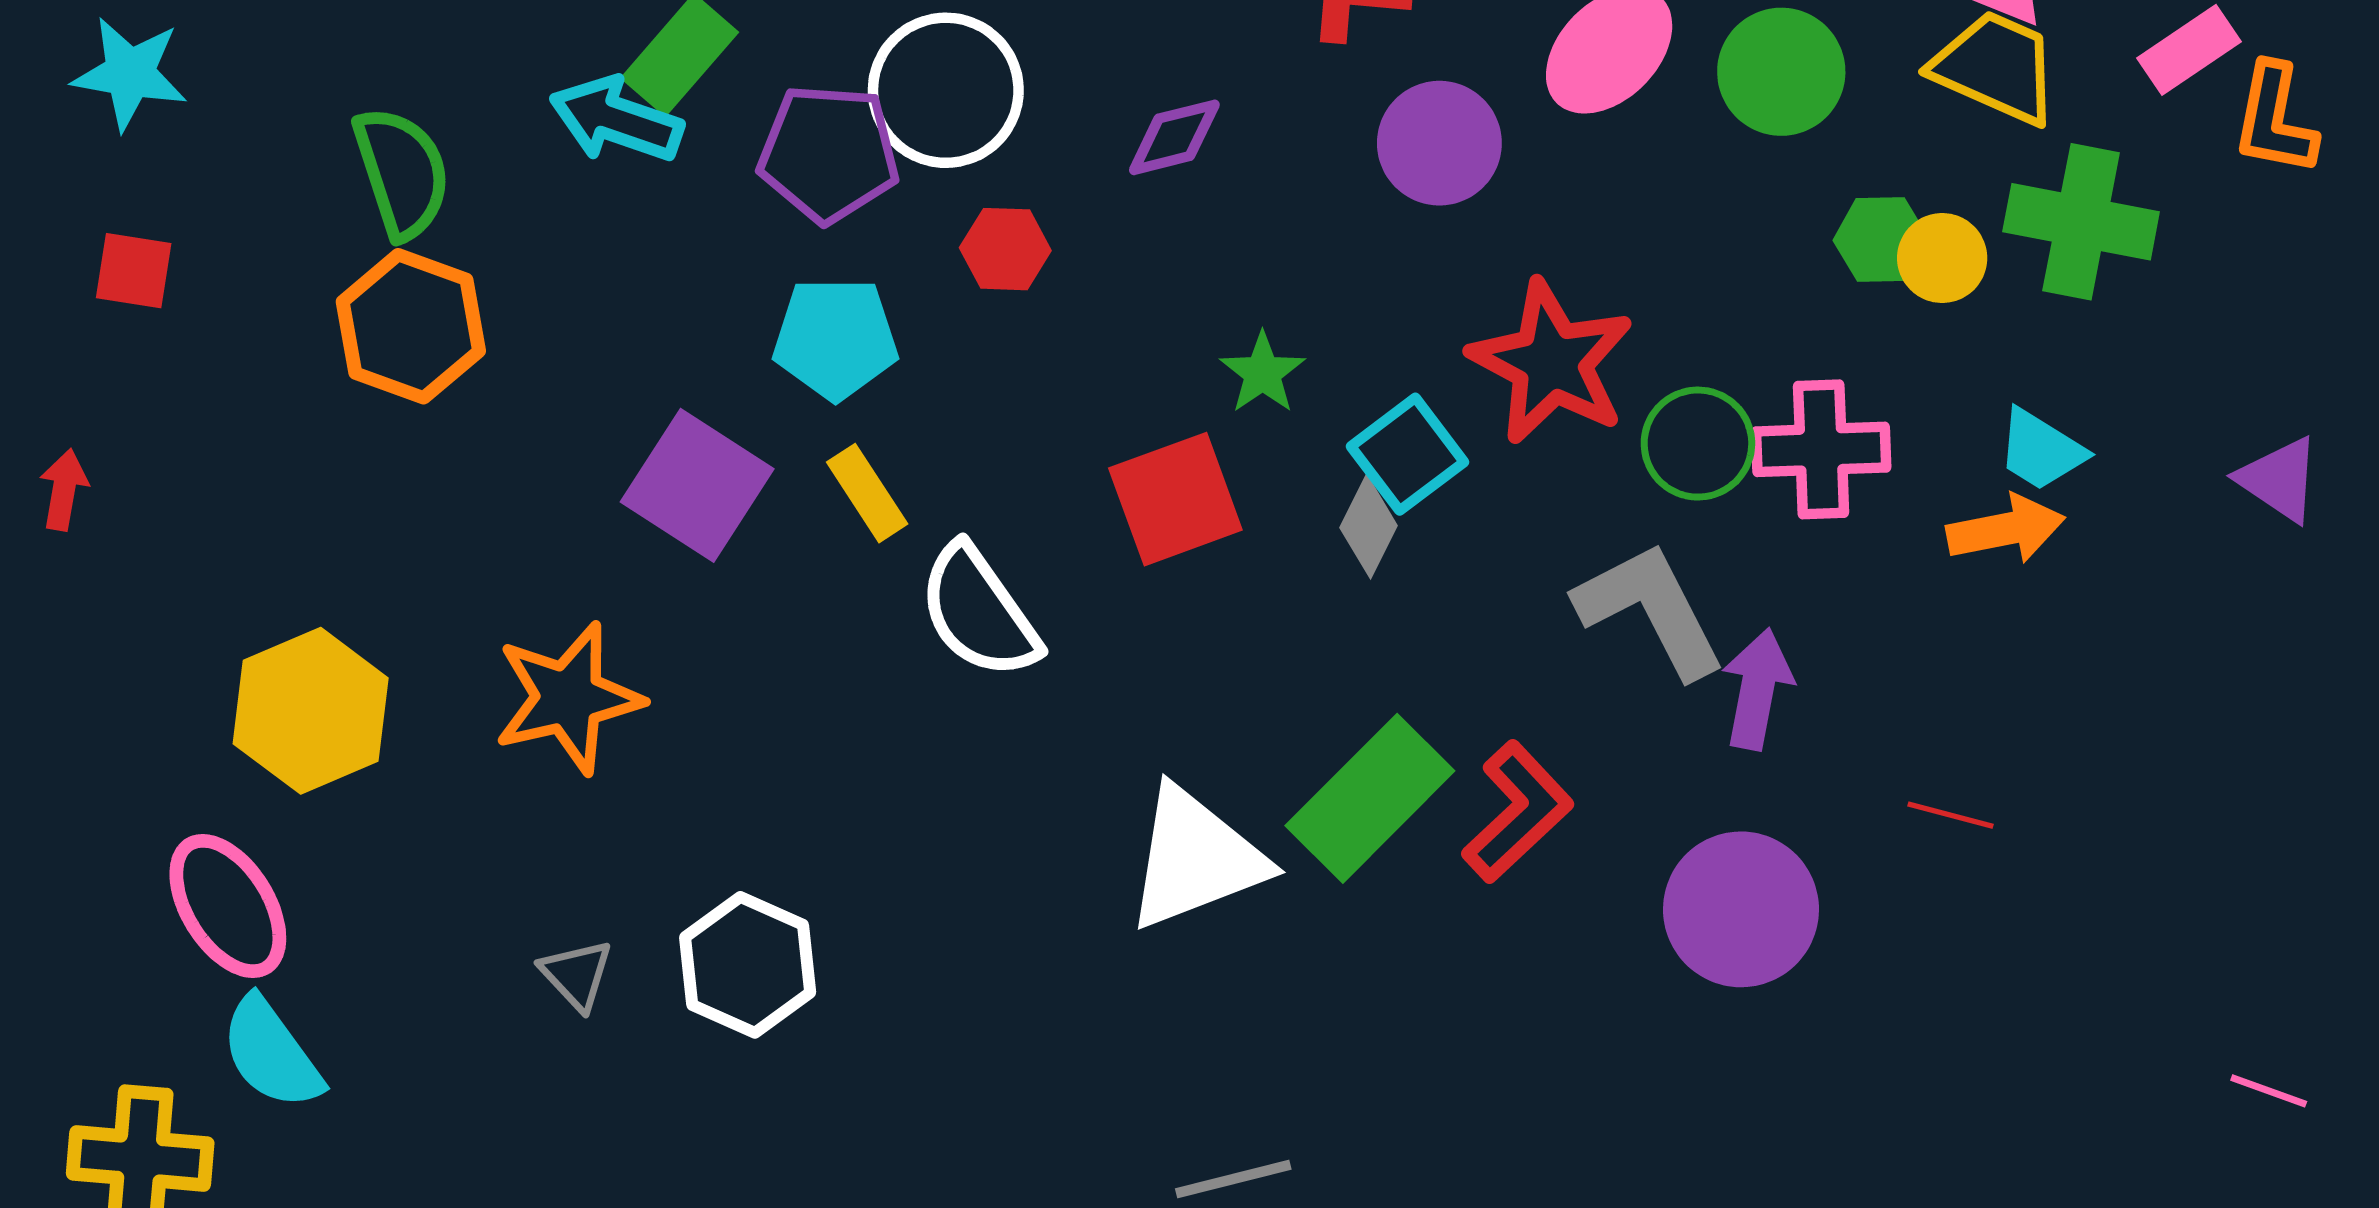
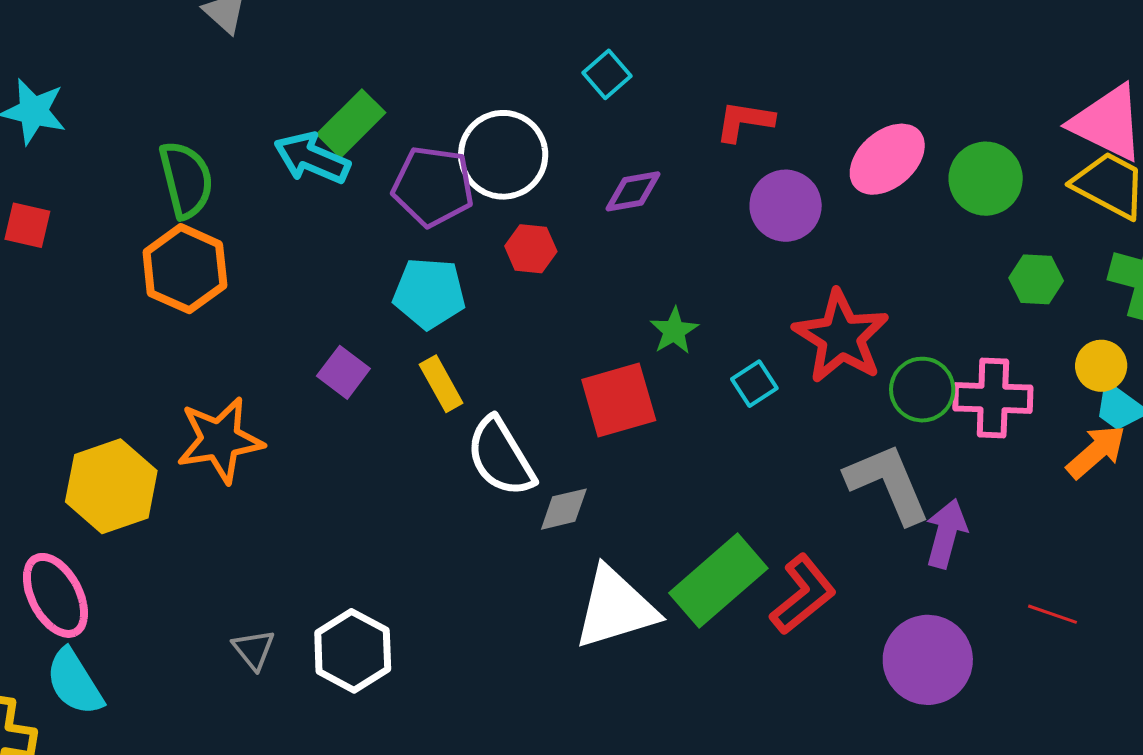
yellow circle: (1942, 258) -> (1101, 366), moved
cyan square: (1407, 454) -> (754, 384), size x0.7
purple square: (697, 485) -> (343, 372), size x0.6
gray diamond: (1369, 527) -> (564, 509), moved, turned 46
orange arrow: (2006, 529) -> (1096, 452), turned -34
orange star: (568, 698) -> (220, 440), moved

